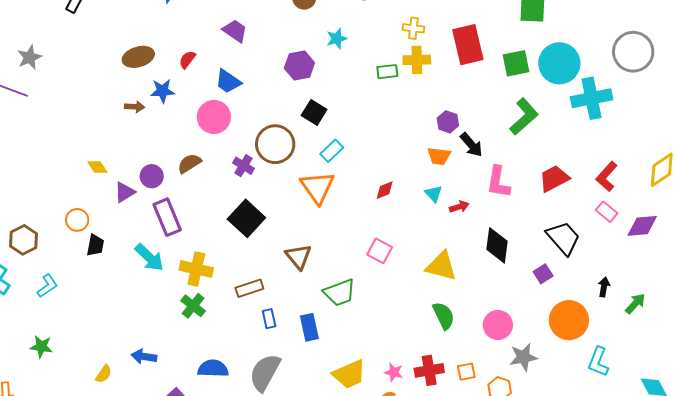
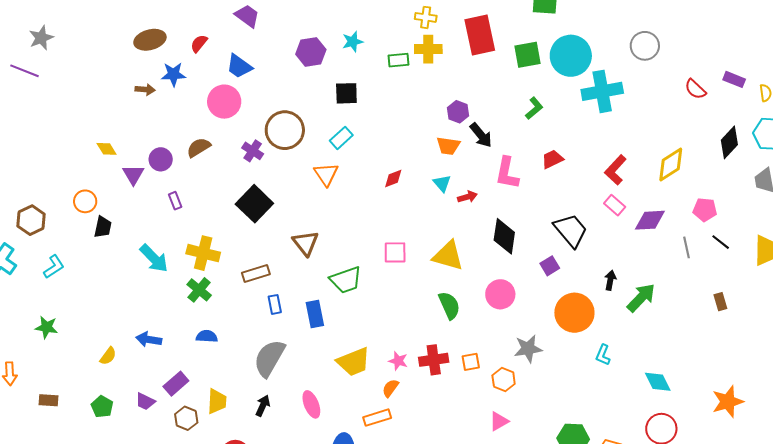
cyan star: (337, 39) -> (353, 42), moved
gray circle: (633, 52) -> (645, 46), size x0.7
black square: (314, 112) -> (346, 93), moved, turned -35
green L-shape: (524, 117) -> (534, 108), size x0.6
red trapezoid: (554, 178) -> (552, 159), moved, size x0.7
orange triangle: (317, 187) -> (326, 174), size x0.7
purple triangle: (125, 192) -> (133, 175), turned -30
purple rectangle: (167, 217) -> (175, 201), size x0.5
pink square: (380, 251) -> (395, 252), moved, turned -30
cyan arrow: (149, 257) -> (154, 258), moved
green arrow: (635, 304) -> (641, 298), size x1.4
pink circle: (498, 325) -> (500, 294), moved
cyan L-shape: (598, 362) -> (603, 355), size x0.7
blue semicircle: (213, 369) -> (207, 336), moved, size x0.7

